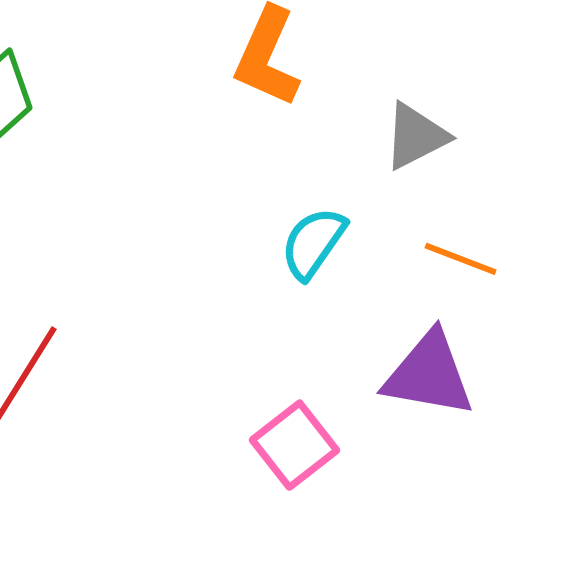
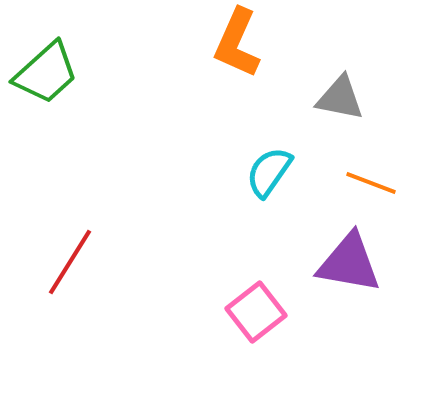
gray triangle: (416, 136) -> (340, 98), turned 38

